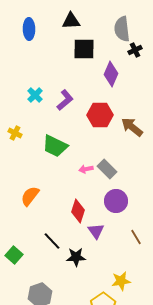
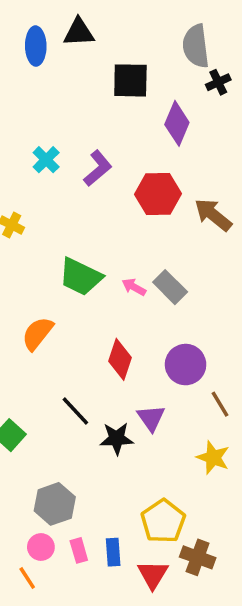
black triangle: (71, 21) -> (79, 32), moved
green trapezoid: (55, 146) -> (81, 277), moved
pink arrow: (86, 169) -> (134, 287), turned 40
purple circle: (116, 201) -> (186, 365), moved
purple triangle: (96, 231) -> (151, 418), moved
yellow star: (121, 281) -> (213, 457), moved, turned 30

